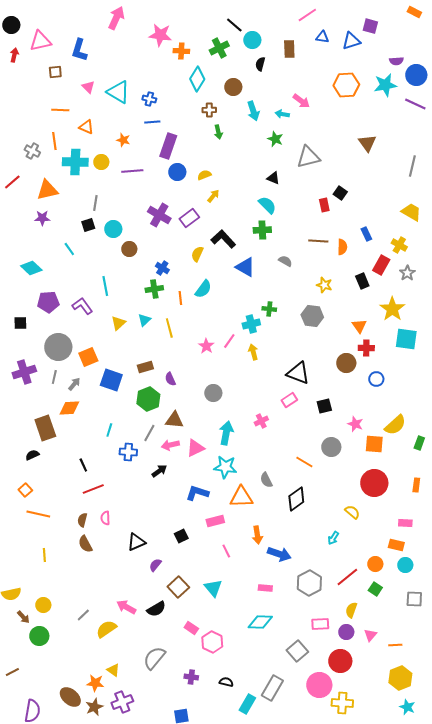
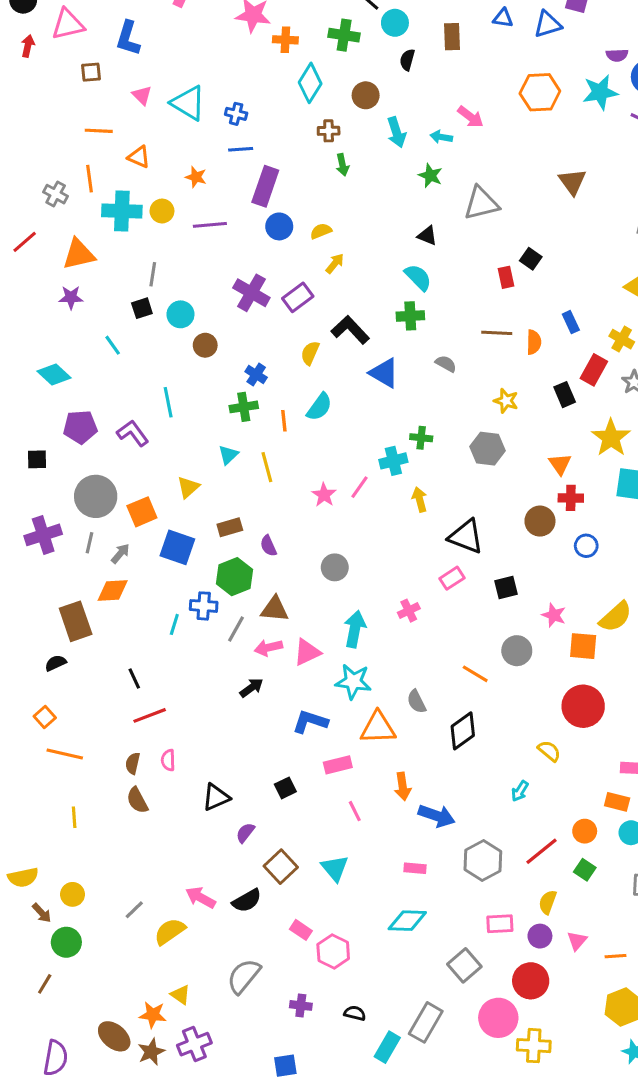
green cross: (219, 48) -> (344, 35), turned 36
yellow triangle: (118, 323) -> (188, 487), moved
yellow arrow: (253, 352) -> (420, 499), moved
blue cross: (128, 452) -> (204, 606), moved
brown line: (12, 672) -> (45, 984), moved, turned -32

